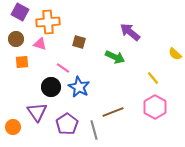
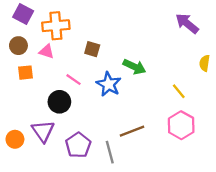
purple arrow: (130, 32) -> (187, 23), moved
yellow semicircle: (175, 54) -> (205, 63), turned 56
blue star: (79, 87) -> (109, 84), moved
orange circle: (13, 127) -> (15, 139), moved

